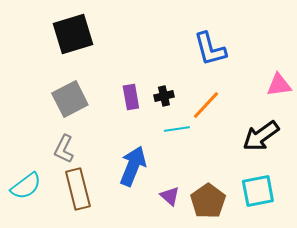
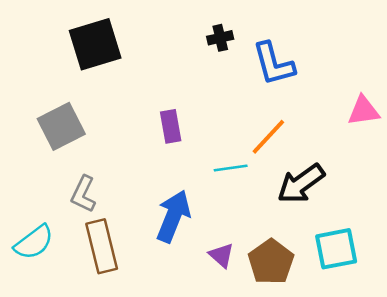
black cross: (164, 96) -> (220, 38), moved
gray square: (70, 99) -> (61, 126), moved
black arrow: (261, 136) -> (301, 184), moved

